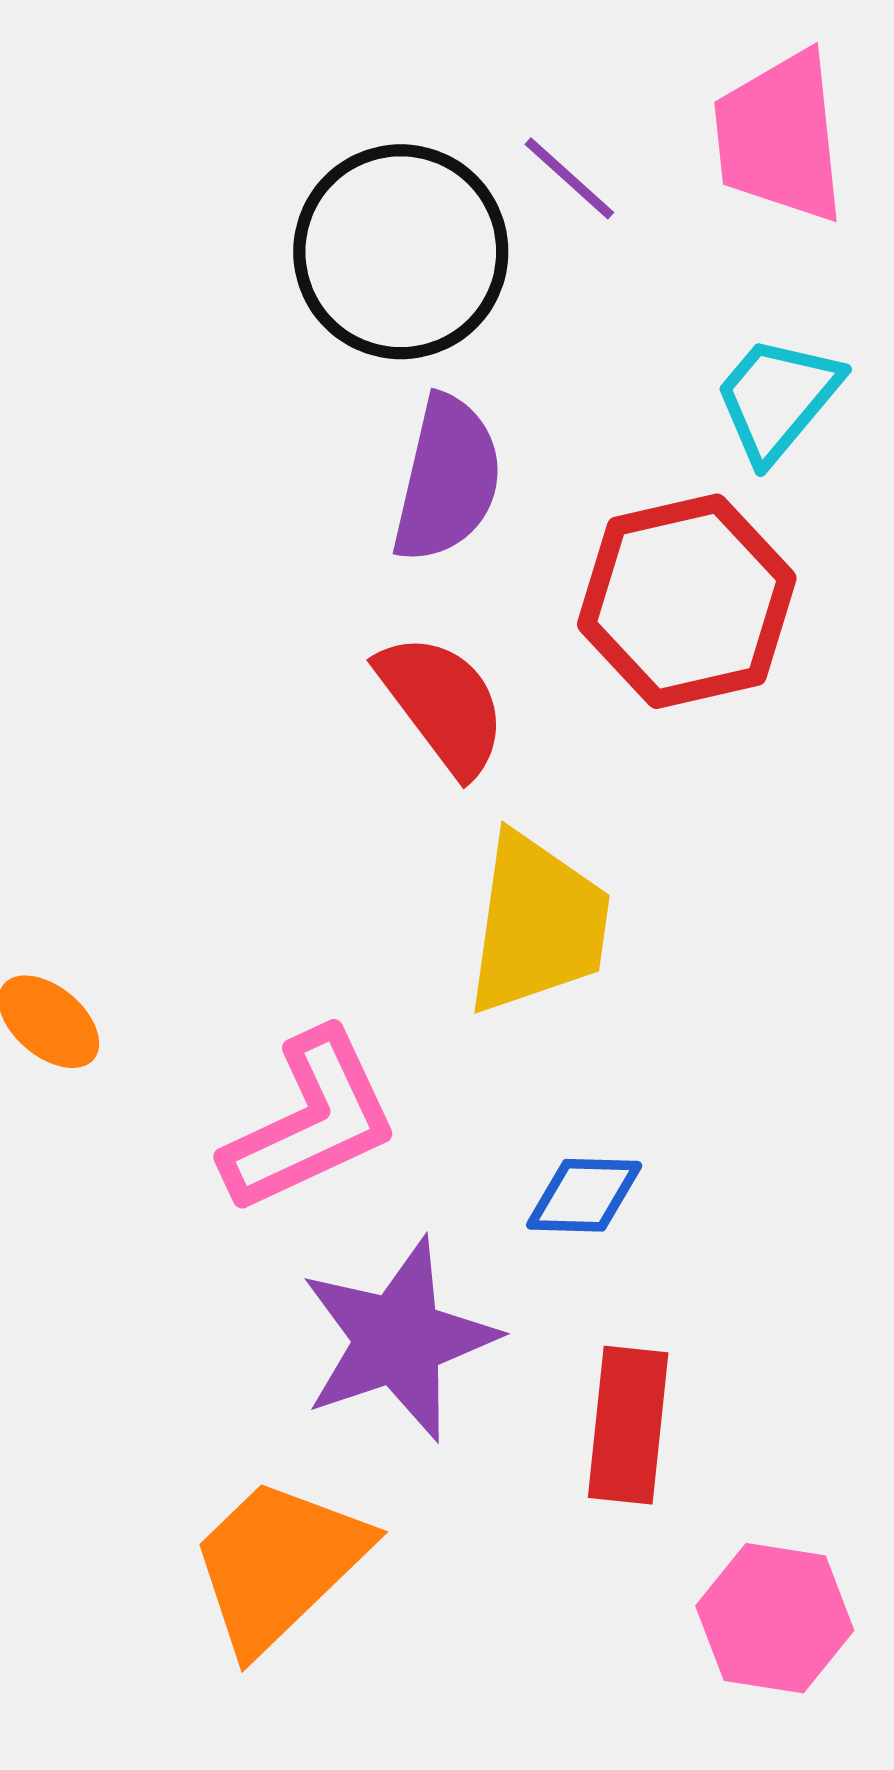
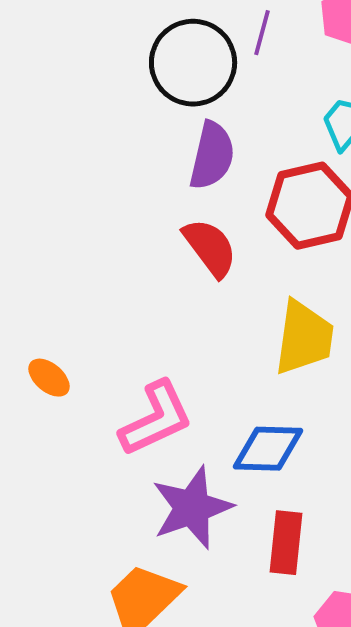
purple line: (569, 178) -> (262, 33), turned 63
yellow trapezoid: (538, 924) -> (304, 338), moved
blue diamond: (584, 1195) -> (268, 449), size x1.5

